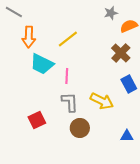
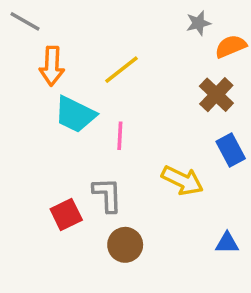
gray L-shape: (70, 102) -> (107, 195), moved
brown circle: (80, 128) -> (125, 245), moved

